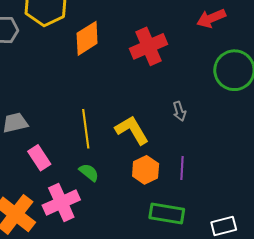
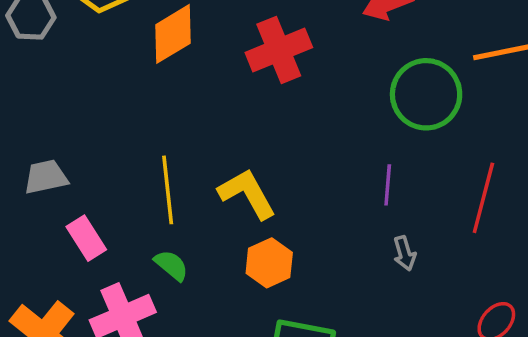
gray arrow: (179, 111) -> (405, 253), moved
purple line: (182, 168) -> (388, 185), moved

